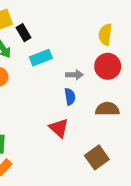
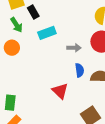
blue semicircle: (70, 97) -> (80, 70), moved

